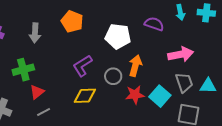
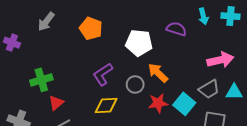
gray arrow: (35, 33) -> (46, 22), moved, turned 36
pink arrow: (181, 54) -> (220, 60), moved
orange arrow: (135, 66) -> (158, 73), turned -60
gray trapezoid: (184, 82) -> (209, 89), turned 80

